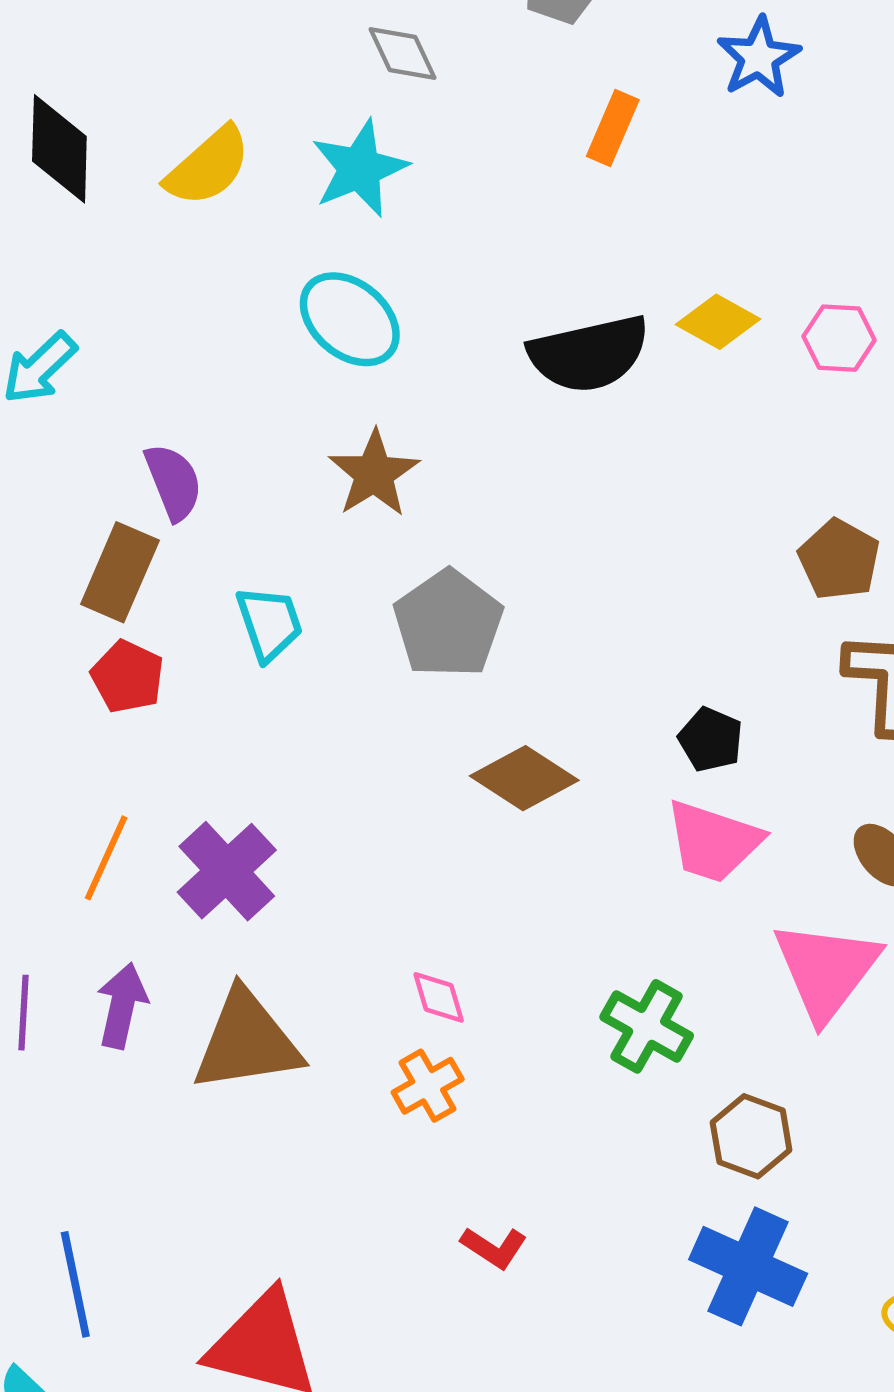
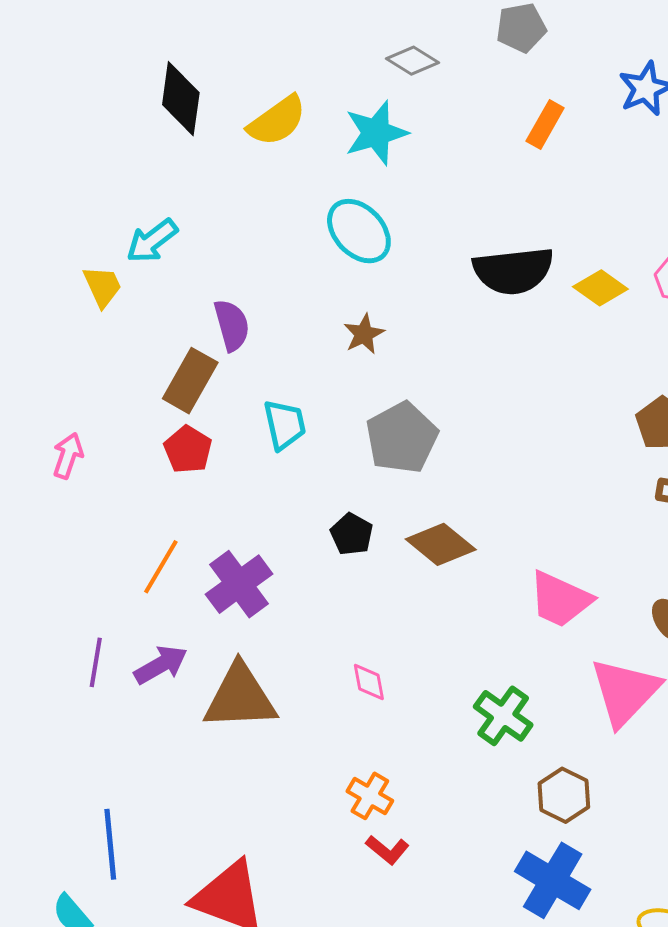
gray diamond: (403, 53) -> (412, 61), turned -39
yellow diamond: (718, 322) -> (600, 288), moved
brown star: (374, 474) -> (364, 334), size x0.7
black pentagon: (711, 739) -> (352, 534), moved
purple arrow: (122, 1006) -> (161, 665), turned 42
orange cross: (428, 1086) -> (370, 796), moved, turned -36

